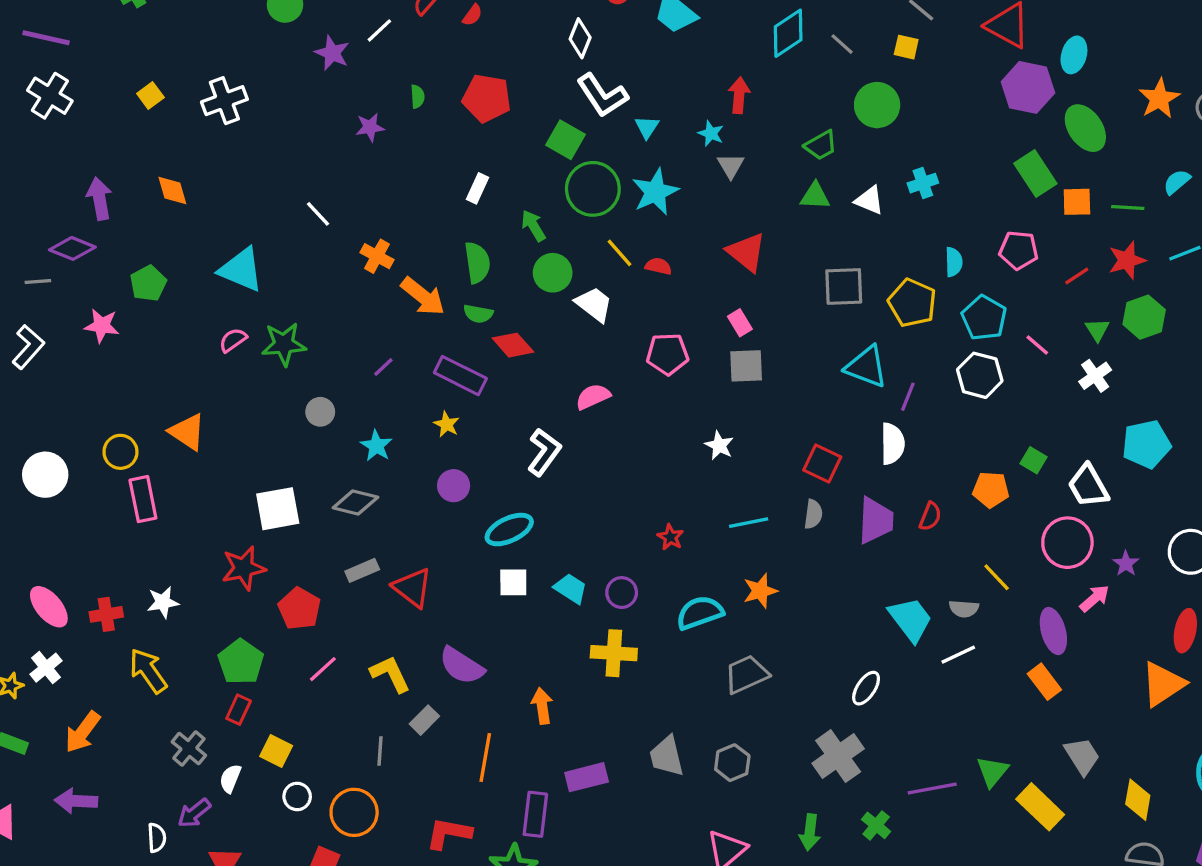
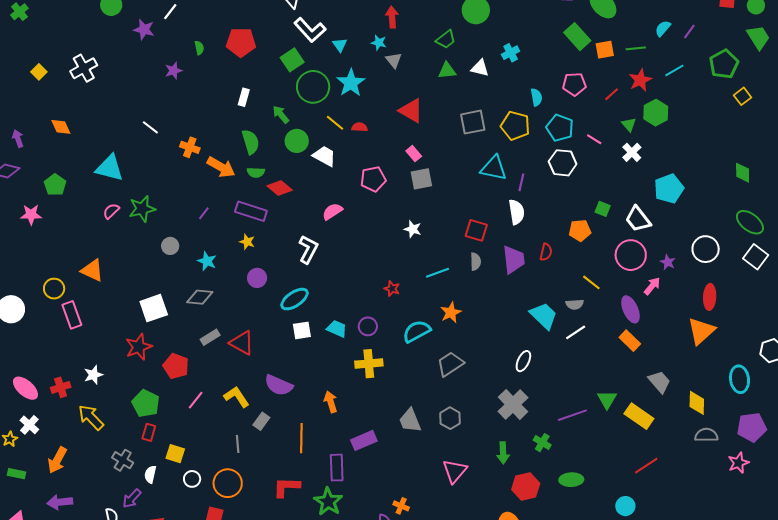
green square: (565, 140) -> (292, 60), turned 35
purple arrow: (99, 199) -> (18, 139), size x0.7

